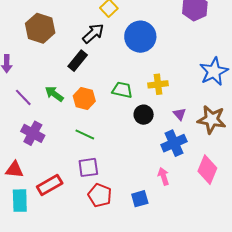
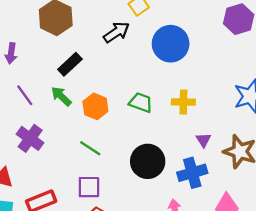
black rectangle: (78, 61) -> (70, 64), moved
black circle: (144, 115) -> (148, 161), moved, size x1.5

